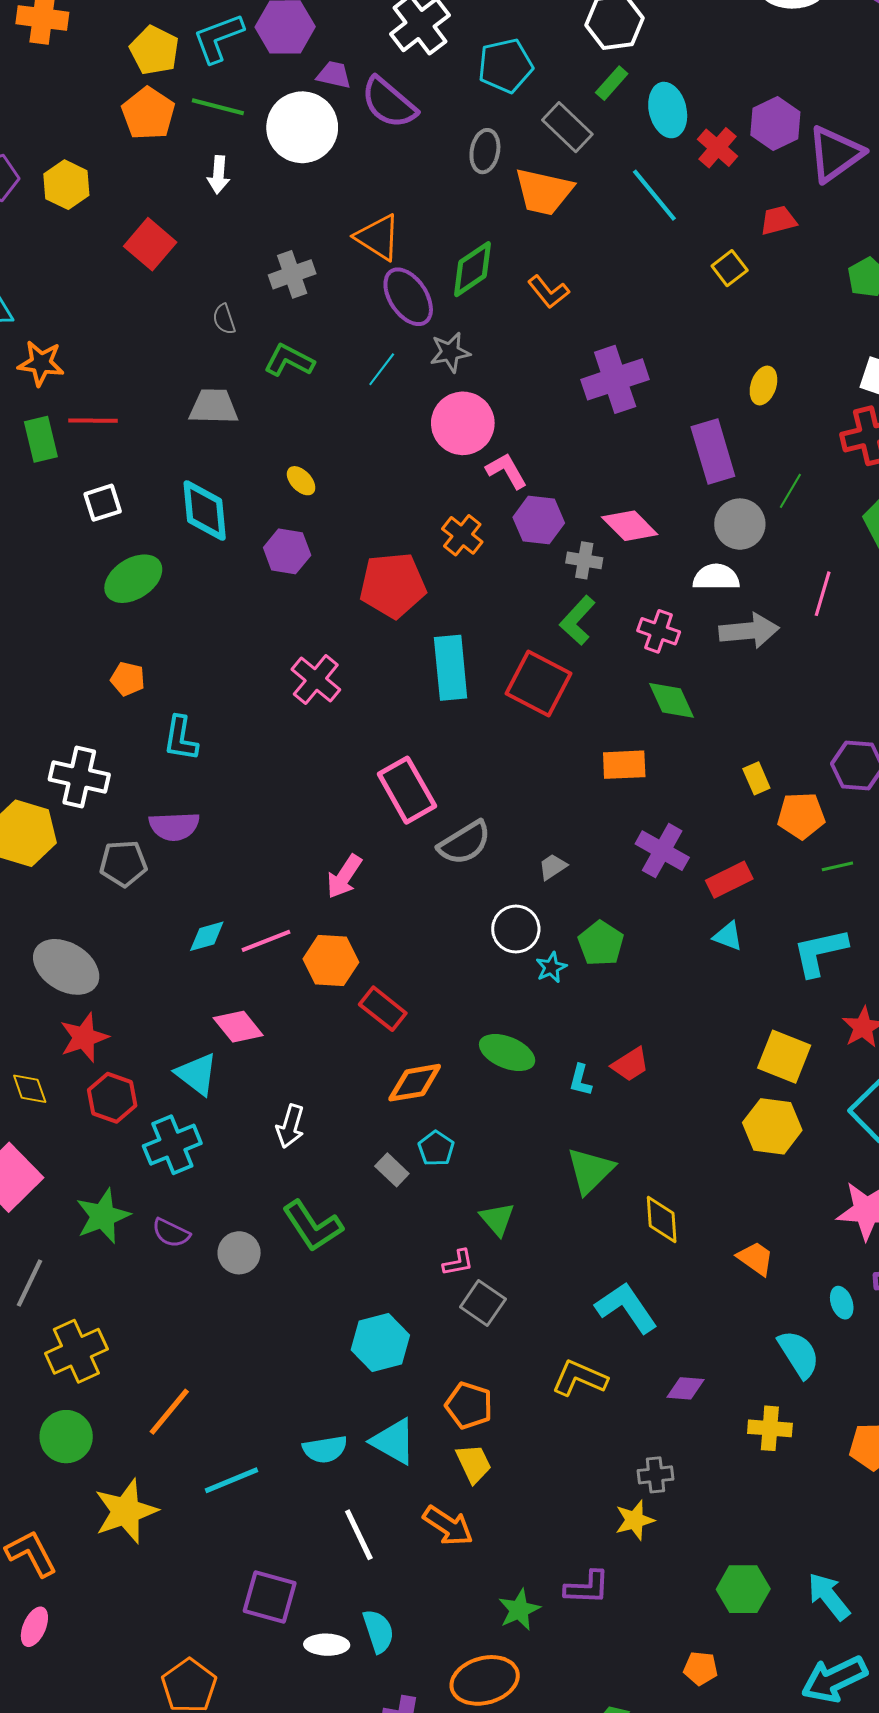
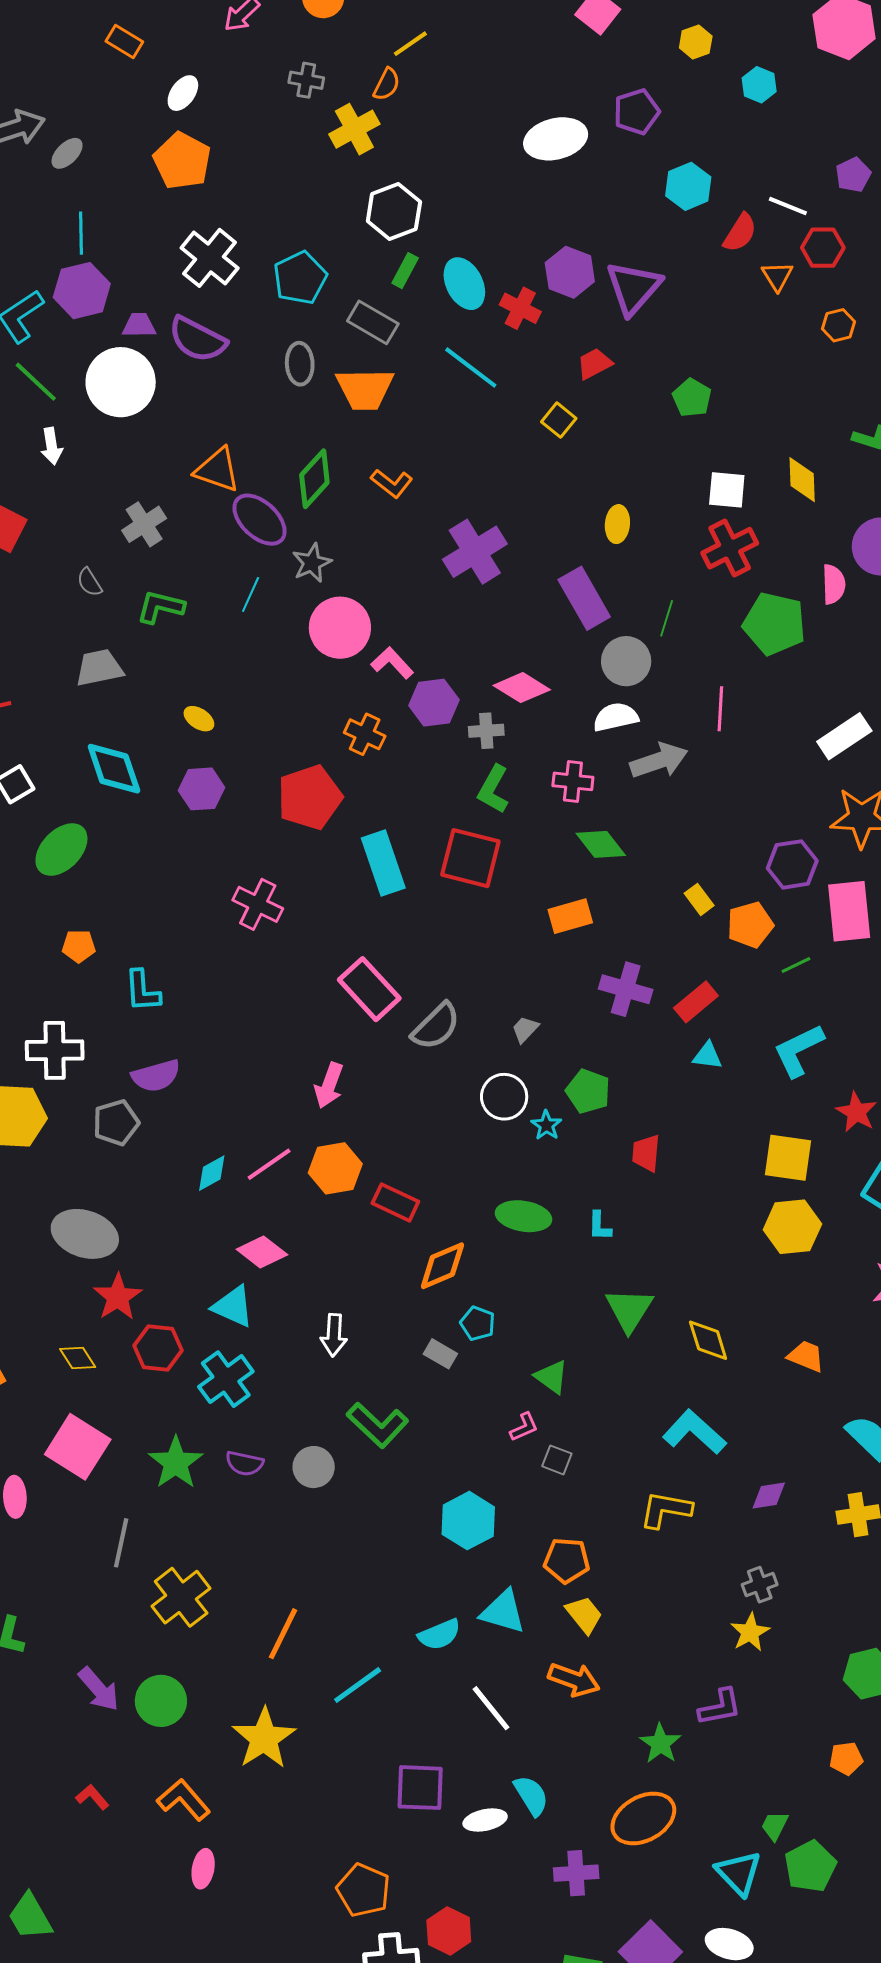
green line: (218, 107) -> (36, 382), turned 42
red trapezoid: (630, 1064) -> (646, 1153), moved, turned 141
gray square: (483, 1303) -> (557, 1460), size x0.7
green circle: (66, 1437) -> (161, 1701), moved

